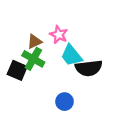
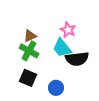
pink star: (59, 35) -> (68, 30), moved
black square: (17, 70) -> (28, 78), moved

